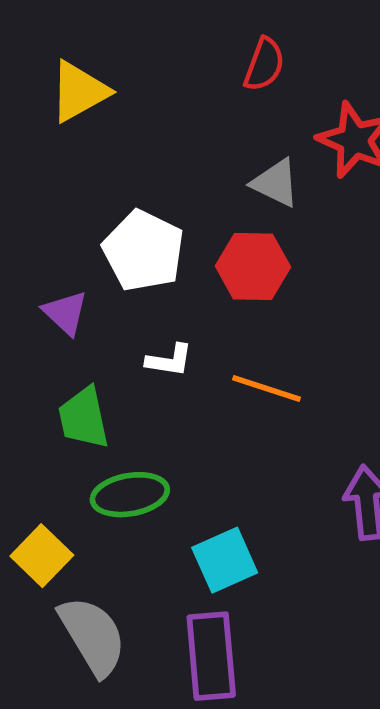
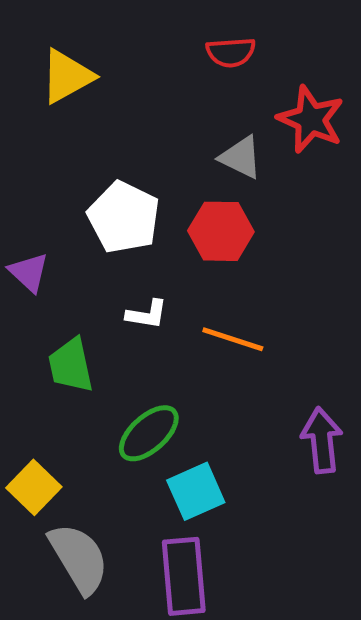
red semicircle: (264, 64) -> (231, 52), turned 66
purple triangle: (65, 313) -> (29, 272), moved
green ellipse: (130, 495) -> (149, 433), moved, turned -32

